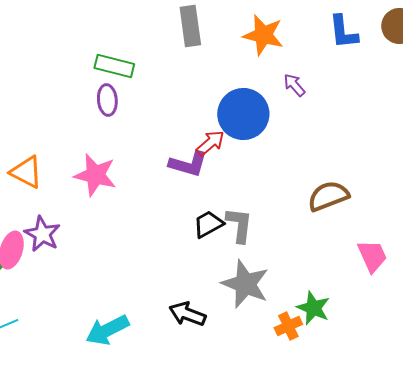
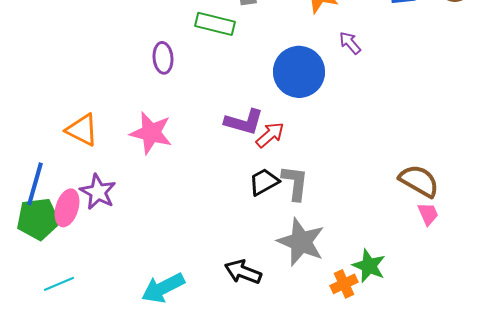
green rectangle: (114, 66) -> (215, 24), moved
red arrow: (210, 143) -> (270, 135), moved
brown semicircle: (328, 196) -> (419, 181), moved, turned 51
pink trapezoid: (372, 256) -> (428, 214), size x0.7

